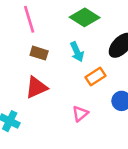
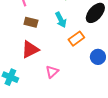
pink triangle: (80, 114) -> (52, 72), moved

